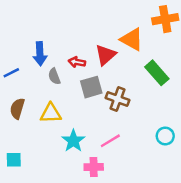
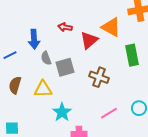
red arrow: (77, 62) -> (65, 27), moved
green rectangle: (157, 73) -> (132, 55), turned 30
gray square: (91, 87) -> (65, 67), moved
pink line: (110, 141) -> (109, 113), moved

